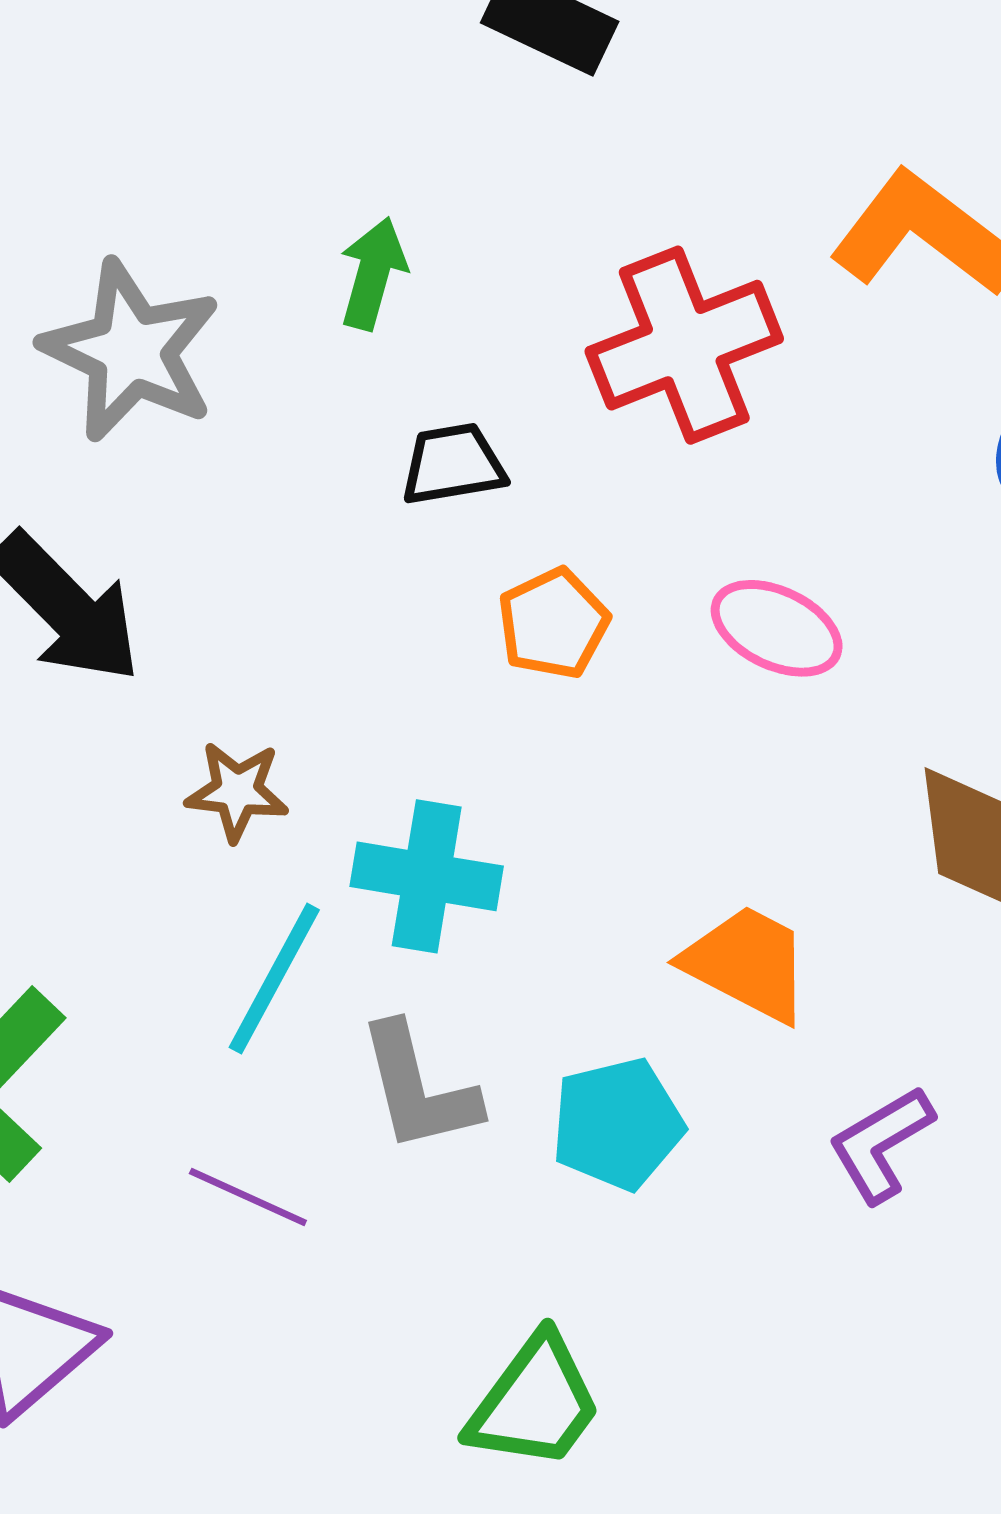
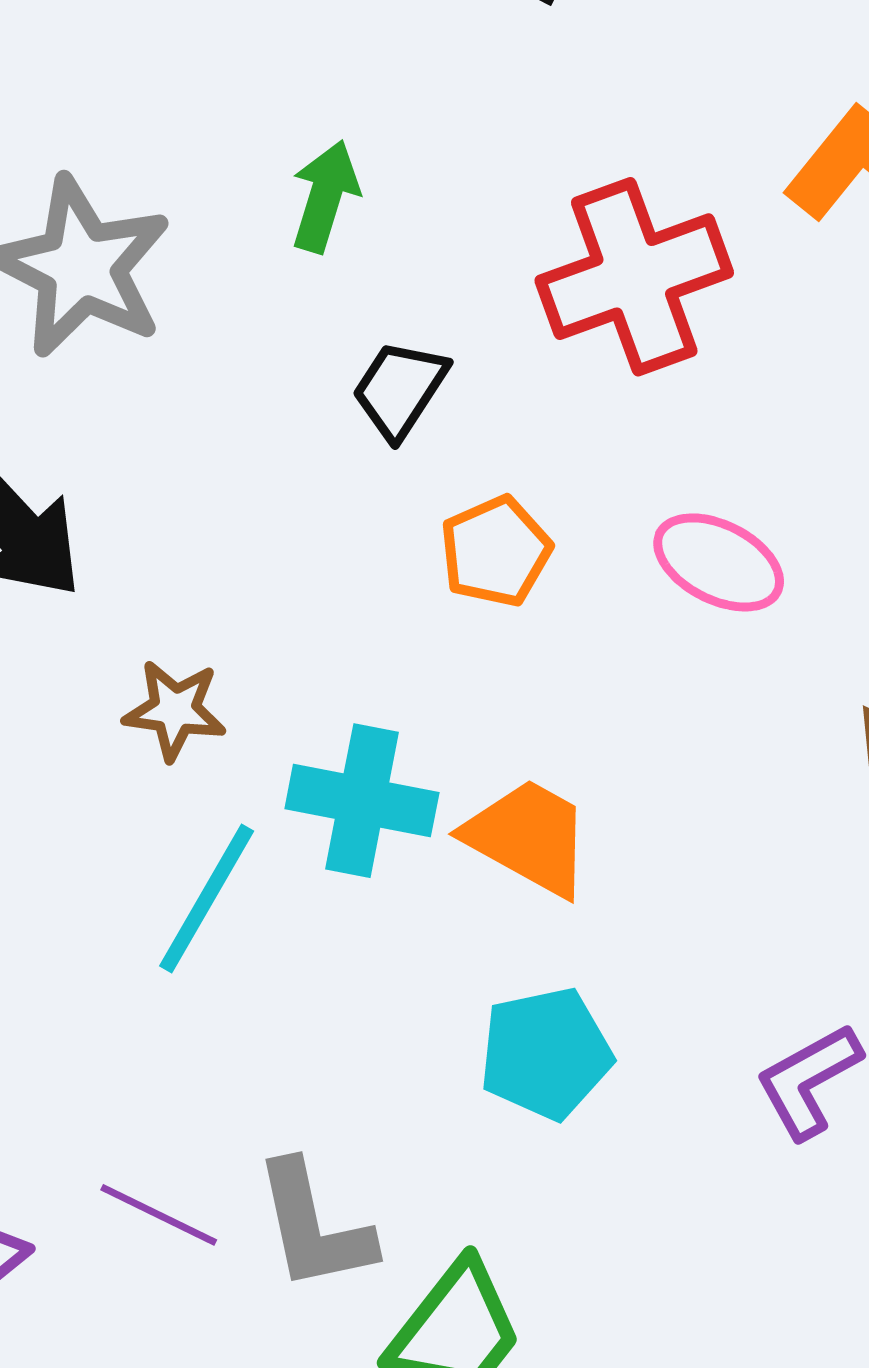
black trapezoid: (453, 464) -> (400, 389), turned -49
orange trapezoid: (747, 963) -> (528, 837), moved
gray L-shape: (418, 1088) -> (314, 1226), moved
purple line: (248, 1197) -> (159, 1215), moved

